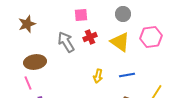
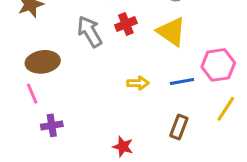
pink hexagon: (151, 37) -> (218, 65), moved
yellow arrow: (98, 76) -> (138, 83), turned -104

